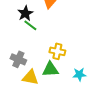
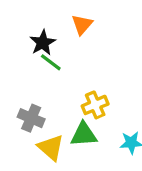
yellow cross: (57, 51) -> (95, 105), turned -35
yellow triangle: (30, 77) -> (51, 148), turned 30

